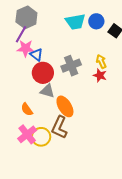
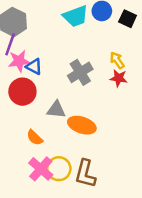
red circle: (43, 73) -> (22, 92), moved
orange ellipse: (65, 106) -> (82, 125), turned -30
brown L-shape: (59, 127) -> (85, 174), moved

